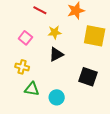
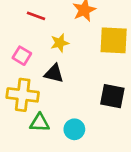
black triangle: (56, 54) -> (54, 73), moved, turned 49
yellow cross: (22, 67) -> (23, 95), size x1.6

